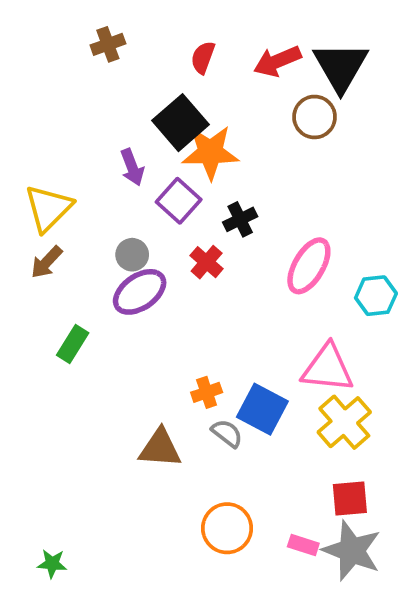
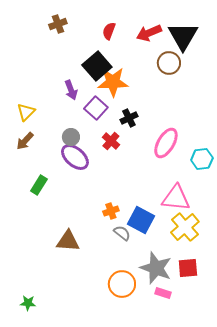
yellow triangle: (48, 208) -> (26, 112), size x0.7
purple ellipse: (140, 292) -> (75, 157), turned 76
brown triangle: (160, 448) -> (68, 241), moved
gray star: (352, 551) -> (156, 268), moved

